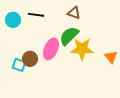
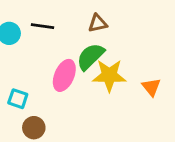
brown triangle: (74, 13) -> (98, 23), turned -32
brown circle: (30, 59) -> (34, 128), moved

